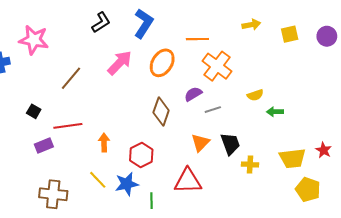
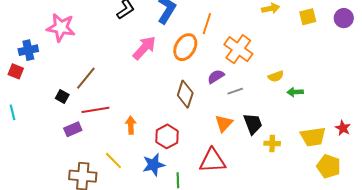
orange line: (197, 39) -> (207, 24), moved, turned -70
brown line: (71, 78) -> (86, 78), moved
yellow line: (98, 180) -> (113, 161), moved

